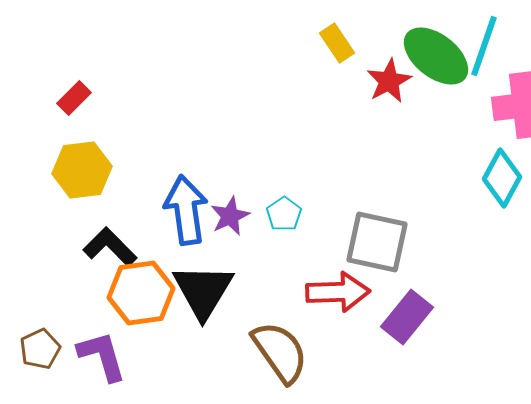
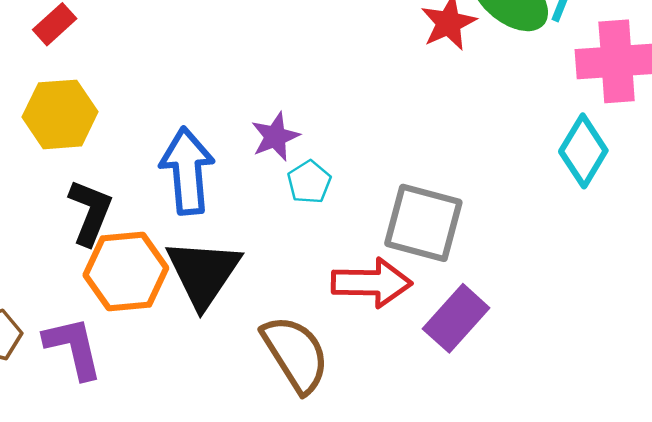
purple star: (230, 216) -> (275, 137), moved
black L-shape: (110, 247) -> (90, 212), turned 64

